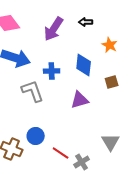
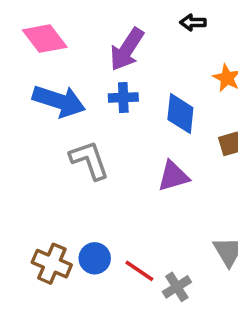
black arrow: (86, 22) -> (193, 22), moved
blue cross: (52, 71) -> (123, 98), moved
blue circle: (36, 136) -> (95, 258), moved

